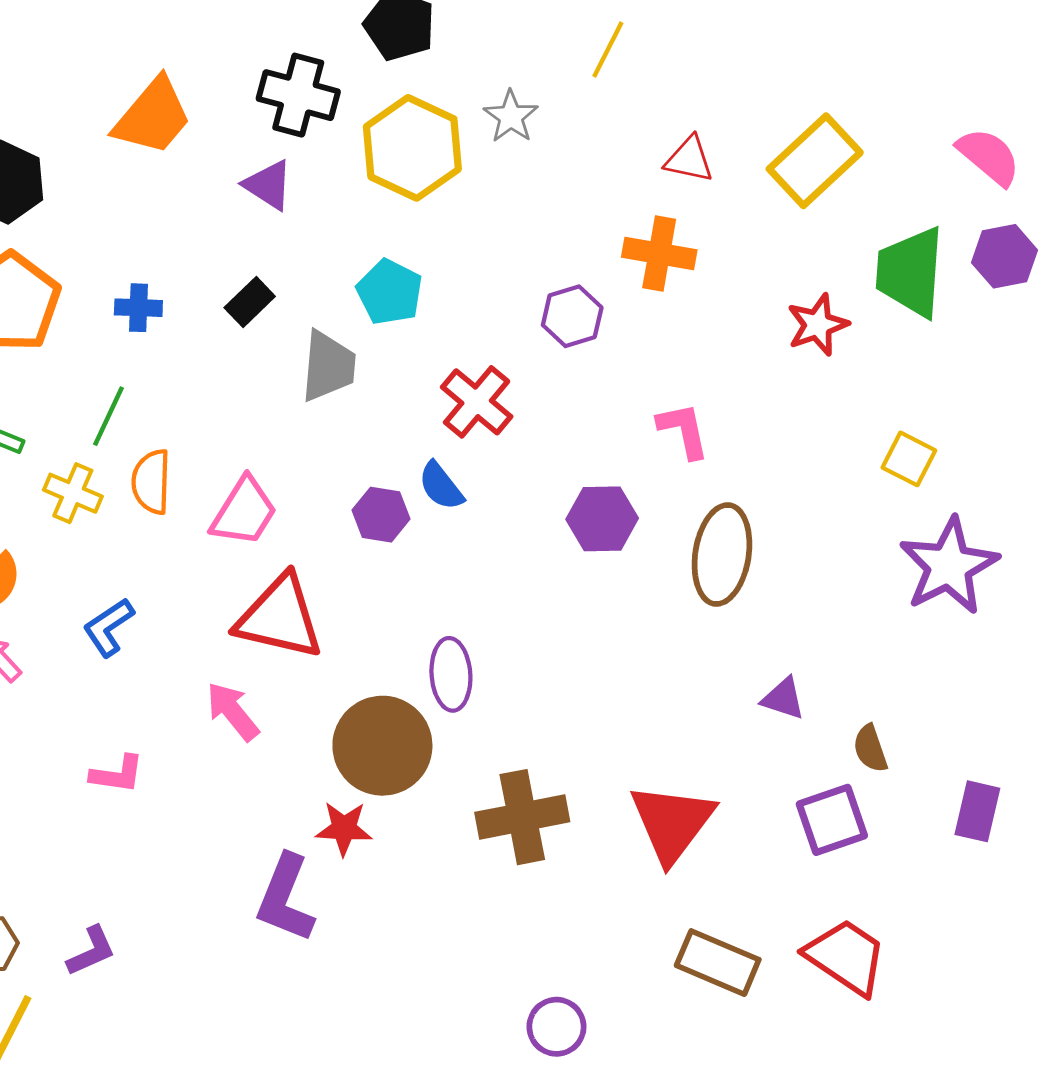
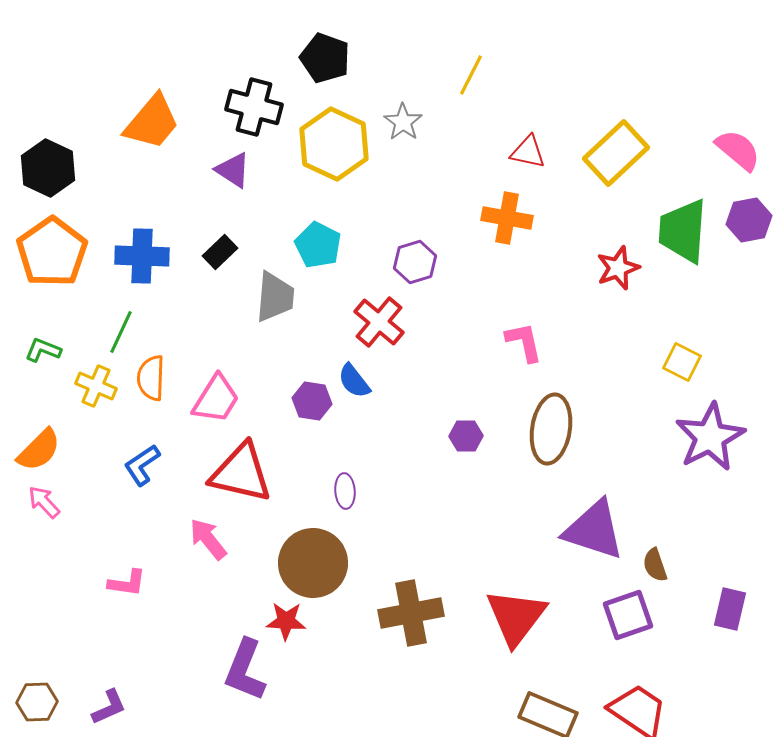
blue cross: (138, 308) -> (142, 256), size x1.6
purple hexagon: (572, 316) -> (415, 262), moved
purple hexagon: (602, 519) -> (466, 436), moved, size x0.7
blue L-shape: (109, 627) -> (142, 465), moved
purple ellipse: (451, 674) -> (345, 491), moved, size x0.7
purple triangle: (783, 699) -> (594, 530), size x2.0

